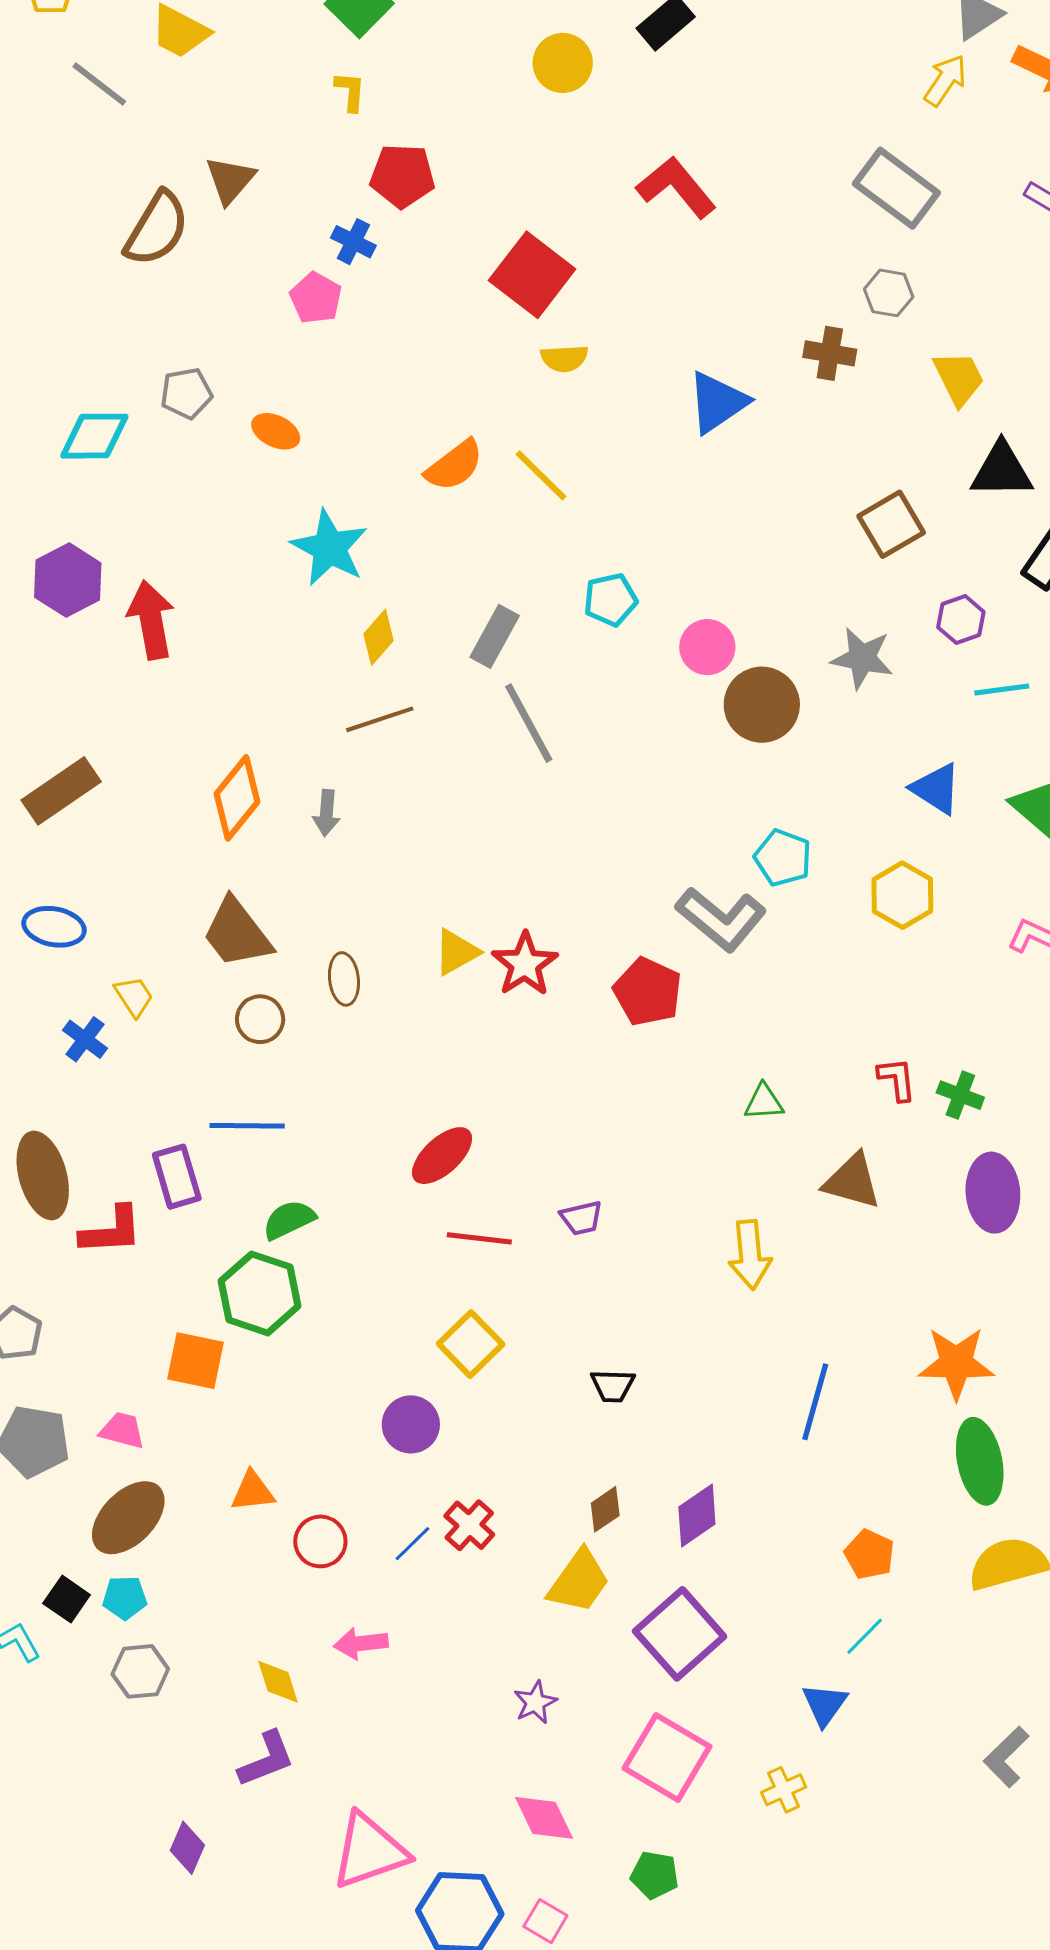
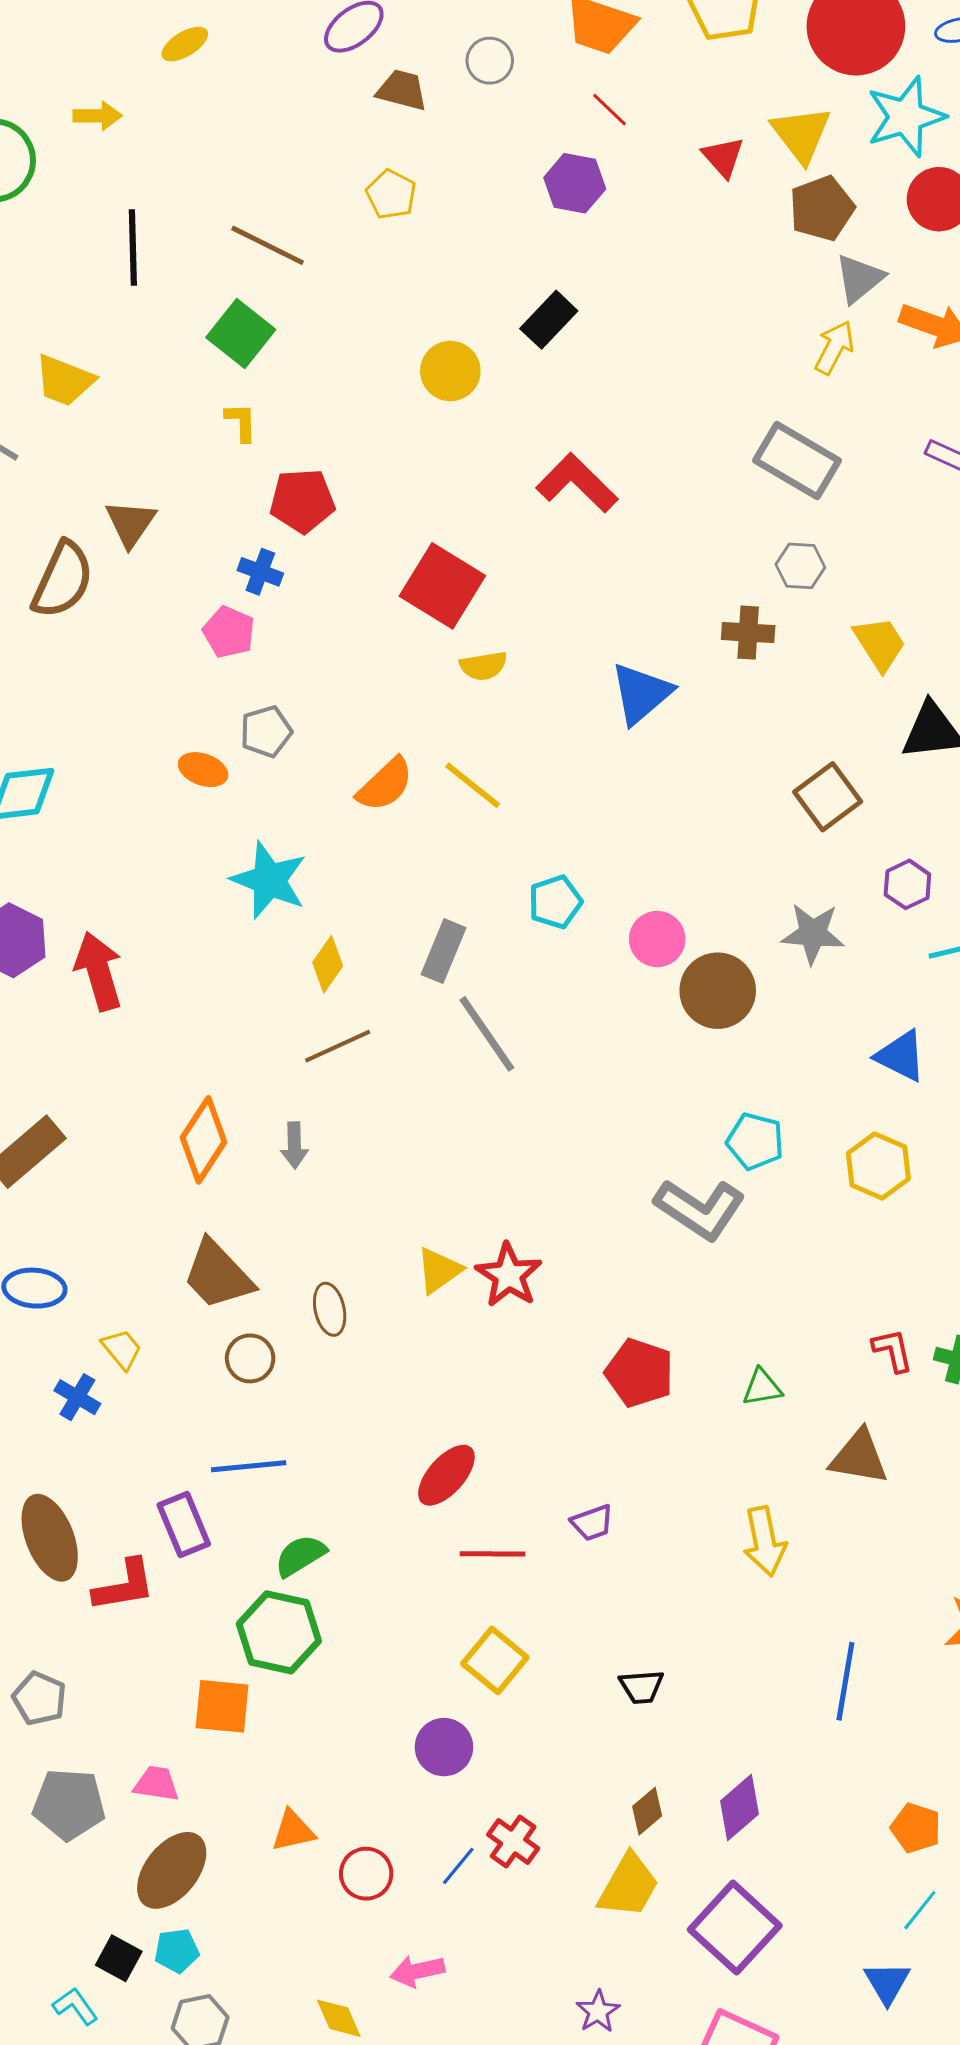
gray pentagon: (186, 393) -> (266, 731), moved
red pentagon: (648, 992) -> (639, 1373), moved

